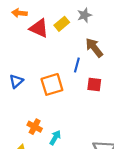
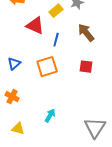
red triangle: (39, 28) -> (35, 26), moved
blue line: (77, 65) -> (56, 40), moved
orange cross: (35, 127) -> (12, 97), moved

